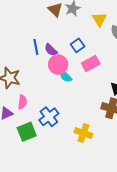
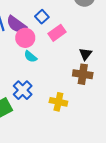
purple semicircle: (51, 50) -> (16, 24), size x1.5
cyan semicircle: (66, 76) -> (30, 57), moved

